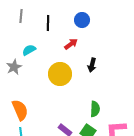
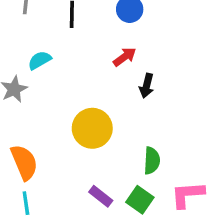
red arrow: (71, 44) -> (125, 57), moved
yellow circle: (60, 74) -> (92, 128), moved

